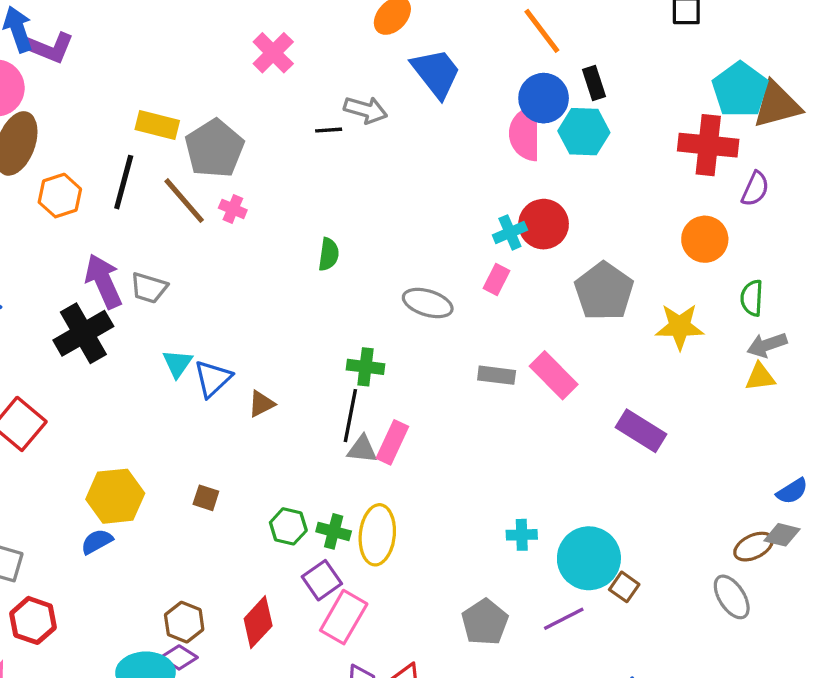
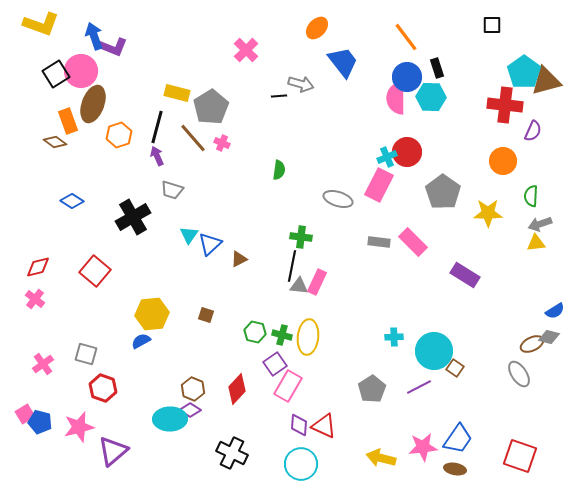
pink rectangle: (497, 280) -> (379, 185), size x1.8
purple arrow: (104, 281) -> (157, 156), moved, size x0.6

